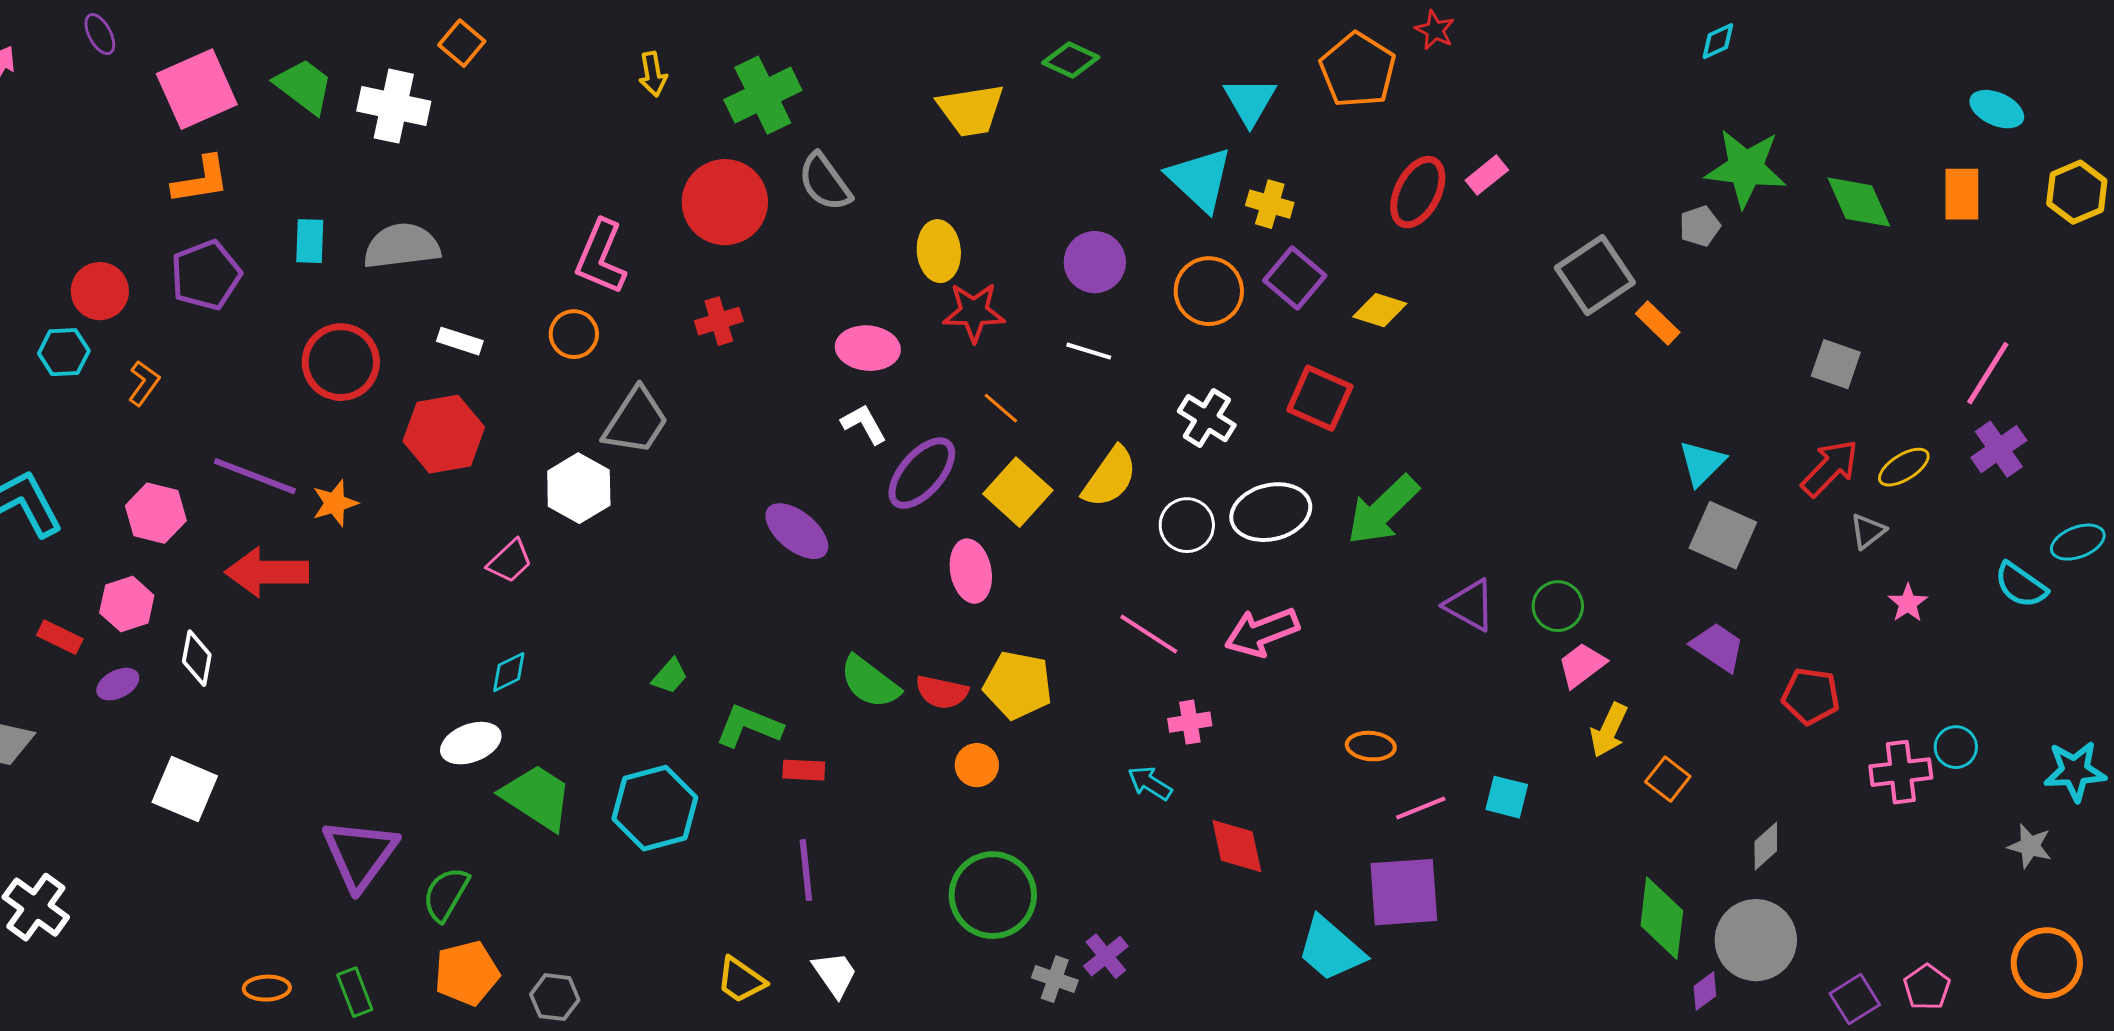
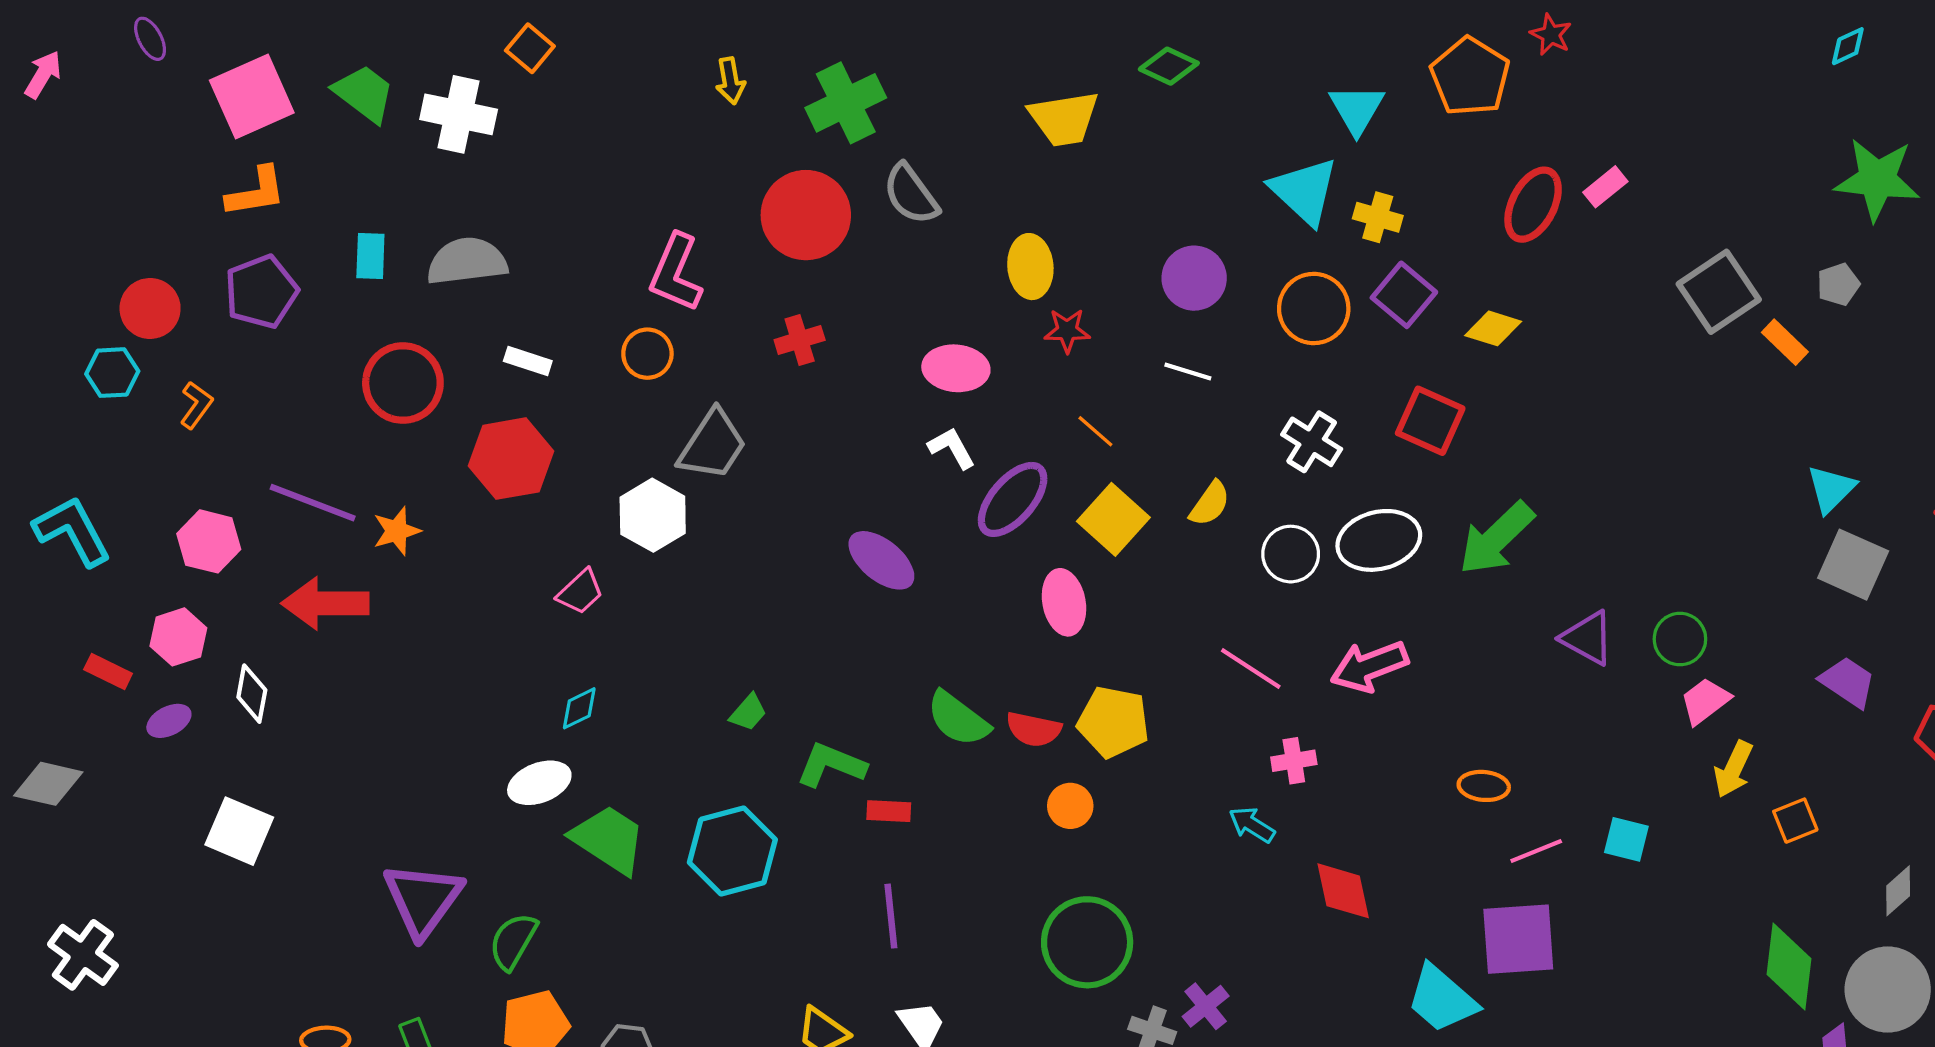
gray pentagon: (1700, 226) -> (1838, 284), moved
red star: (974, 312) -> (1067, 331), size x0.7
yellow semicircle: (1110, 477) -> (1210, 504), size x0.7
orange square: (1668, 779) -> (1795, 821), turned 30

